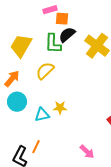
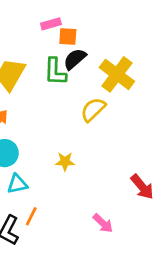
yellow semicircle: (45, 71) -> (93, 110), moved
cyan triangle: (42, 115) -> (17, 184), moved

